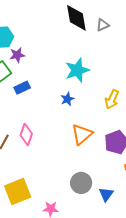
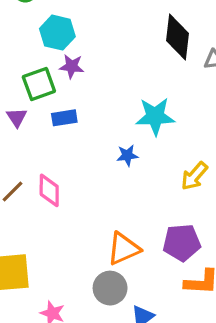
orange triangle: (82, 134) -> (124, 249), moved
pink diamond: (26, 135) -> (49, 190), turned -35

